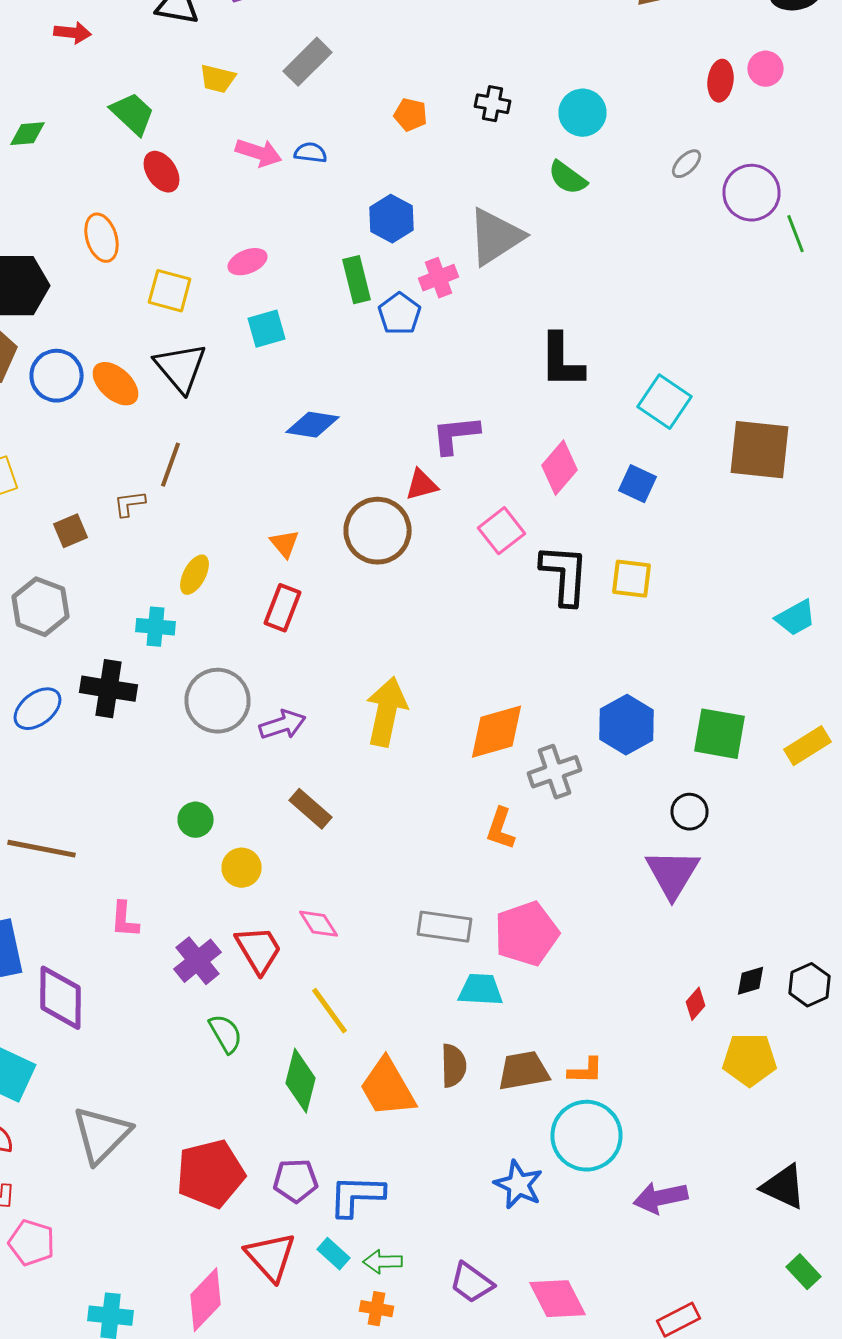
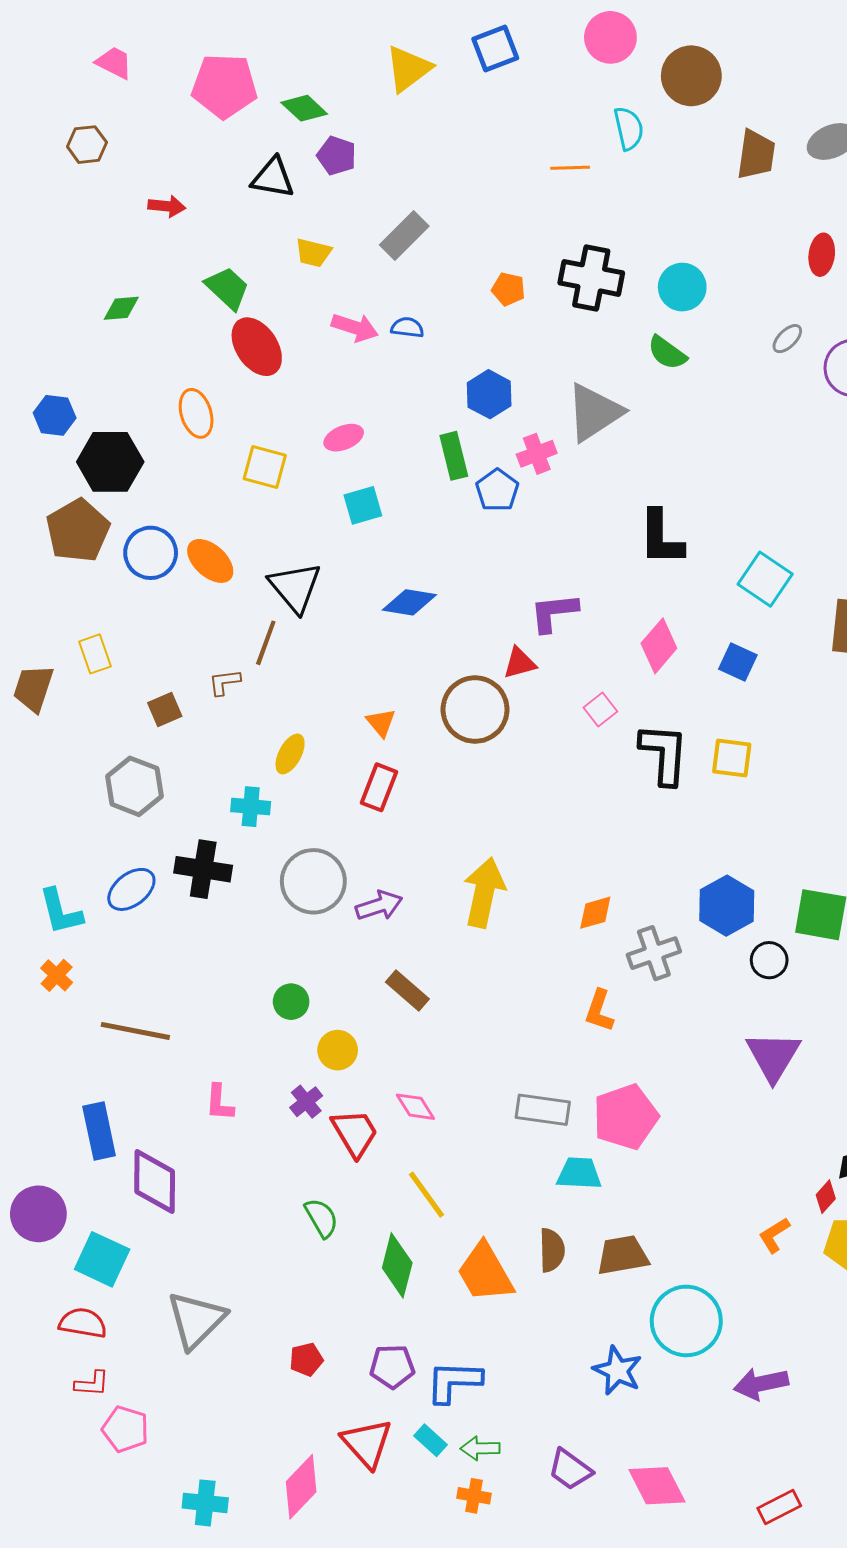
black cross: (492, 104) -> (591, 278), size x1.8
red ellipse: (162, 172) -> (257, 347), size x1.4
black triangle: (180, 368) -> (295, 587), moved
pink square: (502, 531) -> (600, 710), size x0.7
orange diamond: (496, 732) -> (595, 913), size x0.6
black circle: (690, 812) -> (769, 960), moved
purple cross: (198, 961) -> (306, 1102), moved, size x0.7
red diamond: (696, 1004) -> (826, 1197), moved
orange L-shape: (586, 1071) -> (774, 1235), moved, turned 147
red pentagon: (210, 1174) -> (306, 1359), size x0.5

